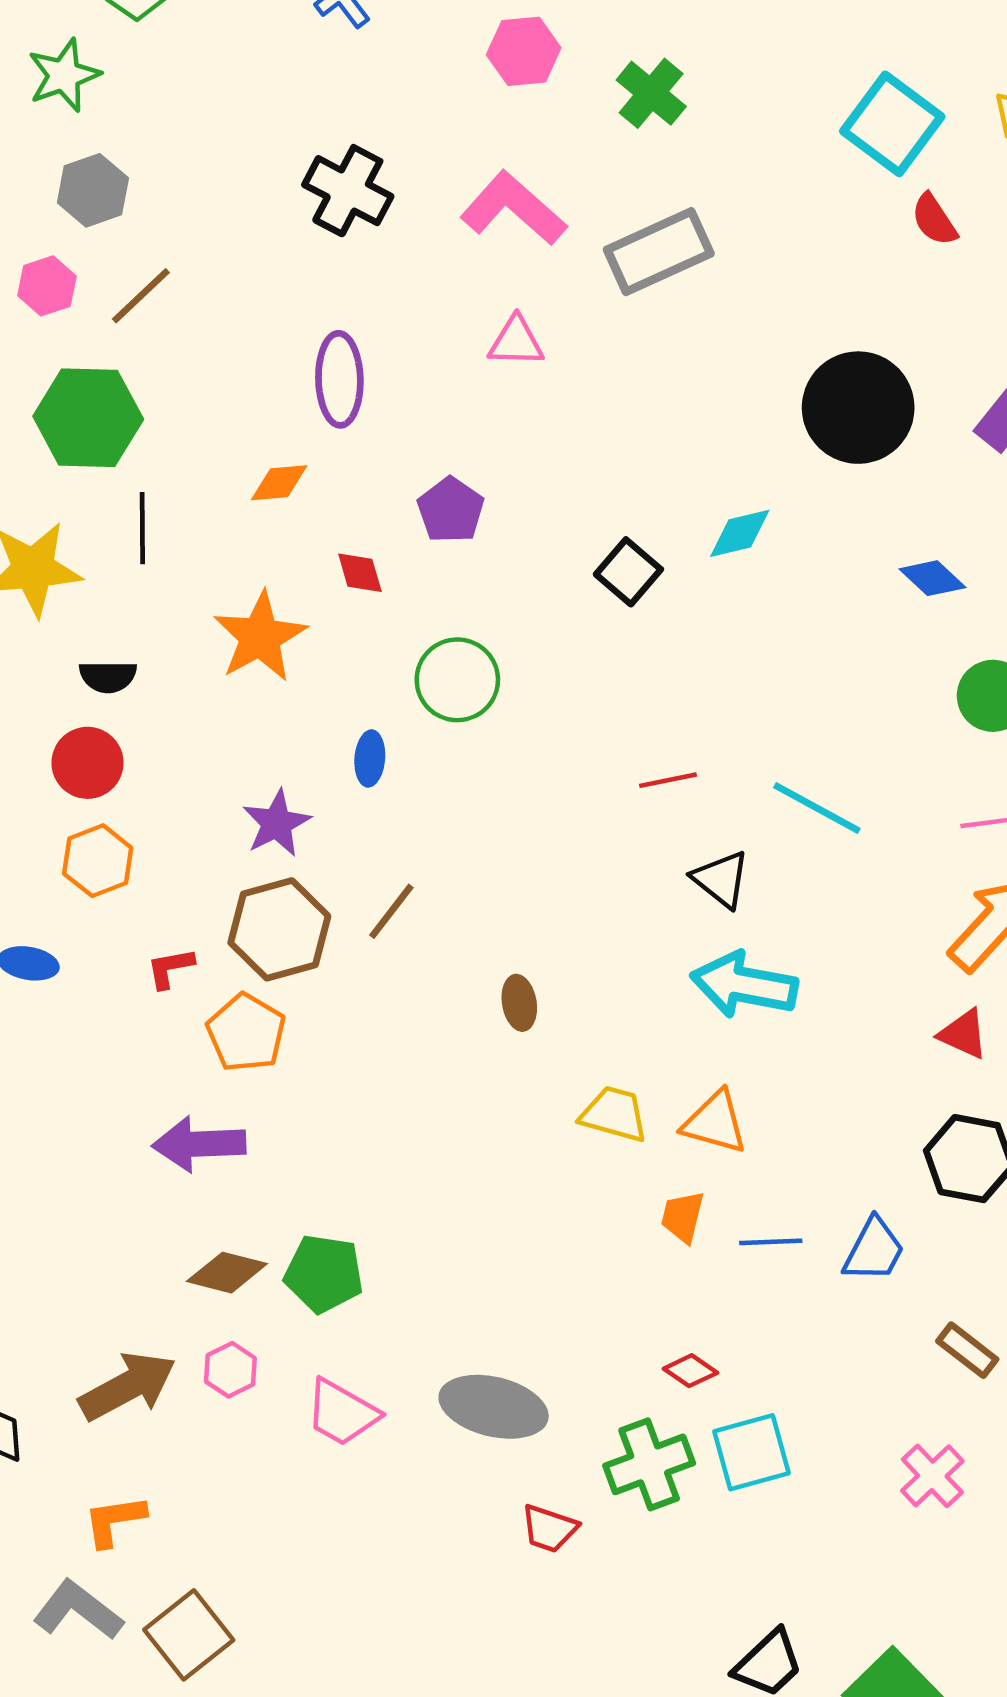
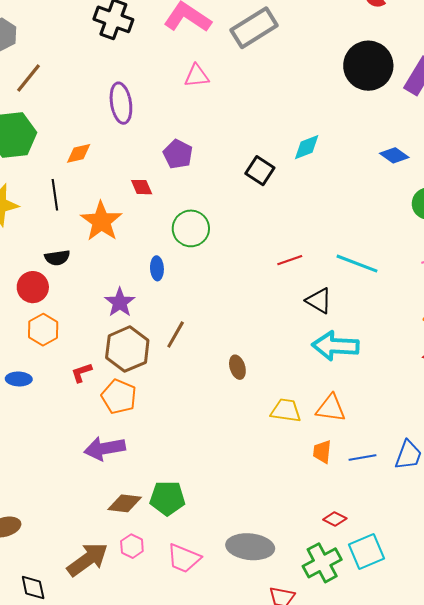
black circle: (858, 408) -> (368, 66), moved
orange diamond: (279, 483) -> (79, 153), moved
black line: (142, 528) -> (55, 195), moved
black semicircle: (108, 677) -> (57, 258), moved

